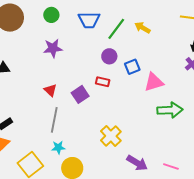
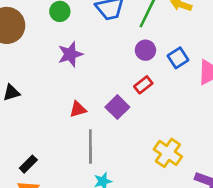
red rectangle: (103, 82) -> (143, 85), turned -40
red triangle: (50, 90) -> (78, 109), turned -48

